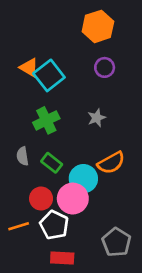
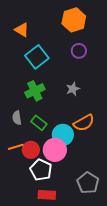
orange triangle: (29, 67) -> (22, 30), moved
orange line: (19, 226) -> (16, 147), moved

